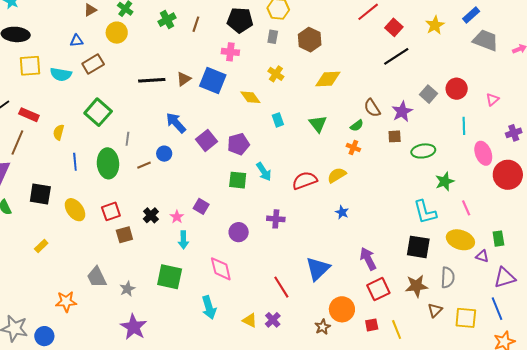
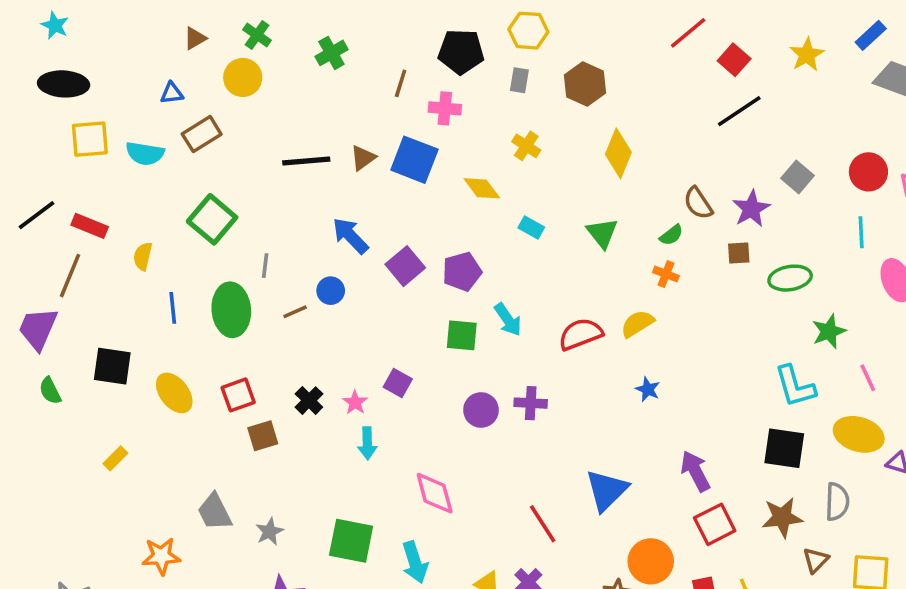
brown line: (196, 24) -> (401, 83), moved
yellow diamond: (328, 79) -> (618, 153), turned -64
red circle: (457, 89) -> (868, 172), moved
cyan rectangle: (278, 120) -> (531, 227), turned -40
purple circle: (239, 232) -> (481, 410), moved
green square: (170, 277) -> (351, 541), moved

